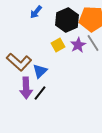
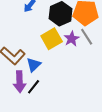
yellow square: (58, 45) -> (52, 39), size x1.5

